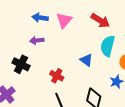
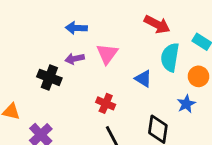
pink triangle: (64, 20) -> (107, 54), moved
black cross: (21, 64) -> (49, 77), moved

